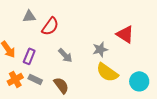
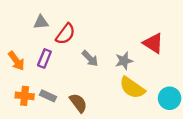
gray arrow: (65, 55) -> (90, 58), moved
purple rectangle: (29, 56) -> (44, 58), moved
orange cross: (15, 79) -> (25, 96), turned 35

